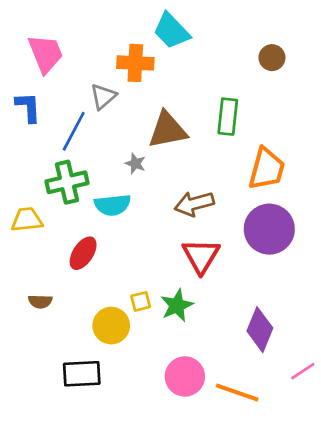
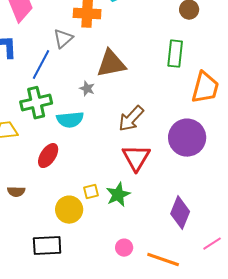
green rectangle: (228, 117) -> (175, 54), moved
orange trapezoid: (267, 169) -> (205, 88), moved
brown arrow: (194, 204) -> (131, 119), turned -32
pink circle: (185, 376) -> (124, 248), size x0.6

